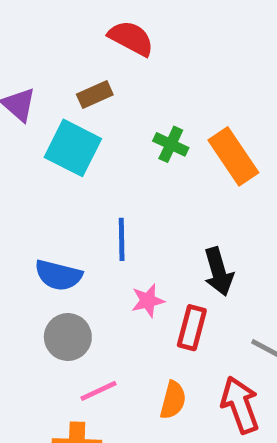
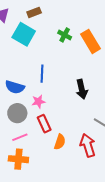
pink star: (148, 301) -> (38, 102), moved
red rectangle: (192, 328) -> (44, 124), moved, turned -42
pink line: (99, 391) -> (20, 137), moved

